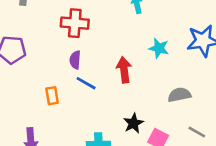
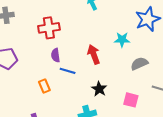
cyan star: (159, 48) -> (122, 40), moved
black star: (133, 123) -> (99, 89), moved

